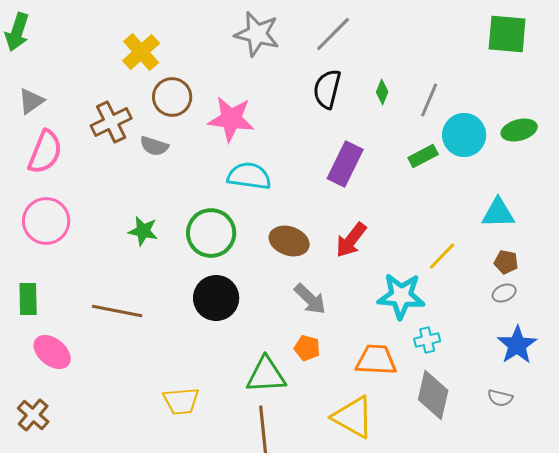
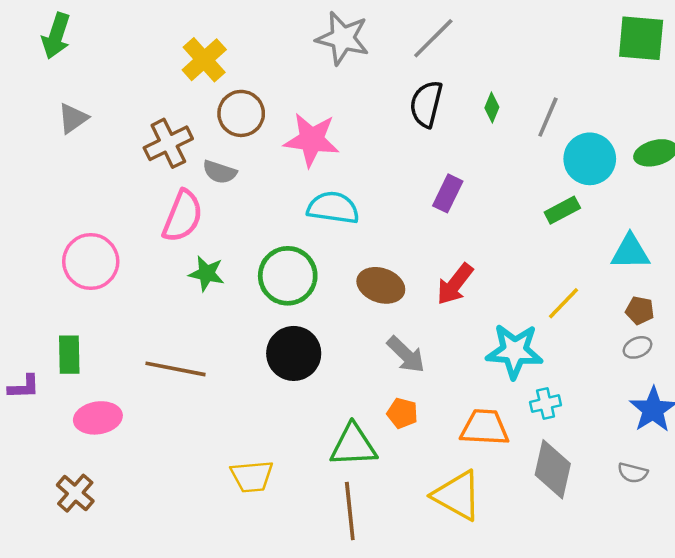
pink semicircle: (45, 152) -> (183, 216), moved
green rectangle: (423, 156) -> (562, 210), moved
purple rectangle: (345, 164) -> (448, 193), size x0.7
pink ellipse: (52, 352) -> (98, 418), turned -48

